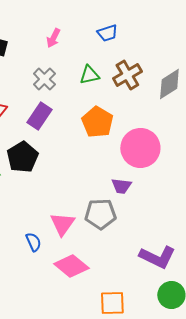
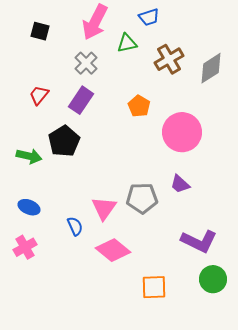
pink arrow: (53, 38) -> (95, 22), size x1.8
green triangle: (89, 75) -> (127, 43), moved
orange pentagon: (97, 122) -> (139, 106), size x0.7
purple trapezoid: (121, 186) -> (180, 184), moved, turned 35

